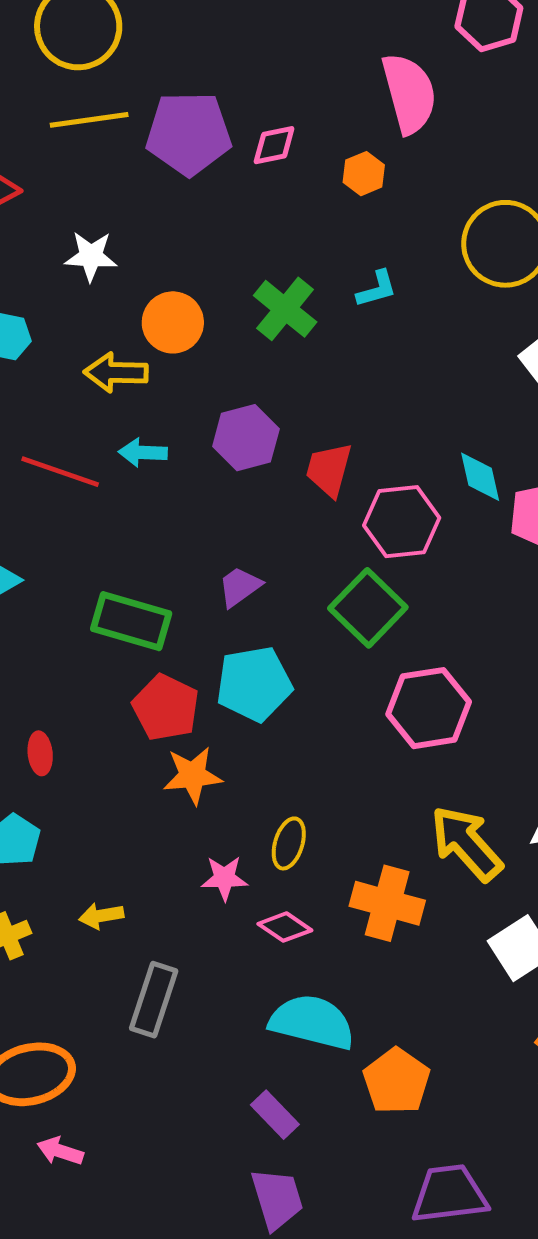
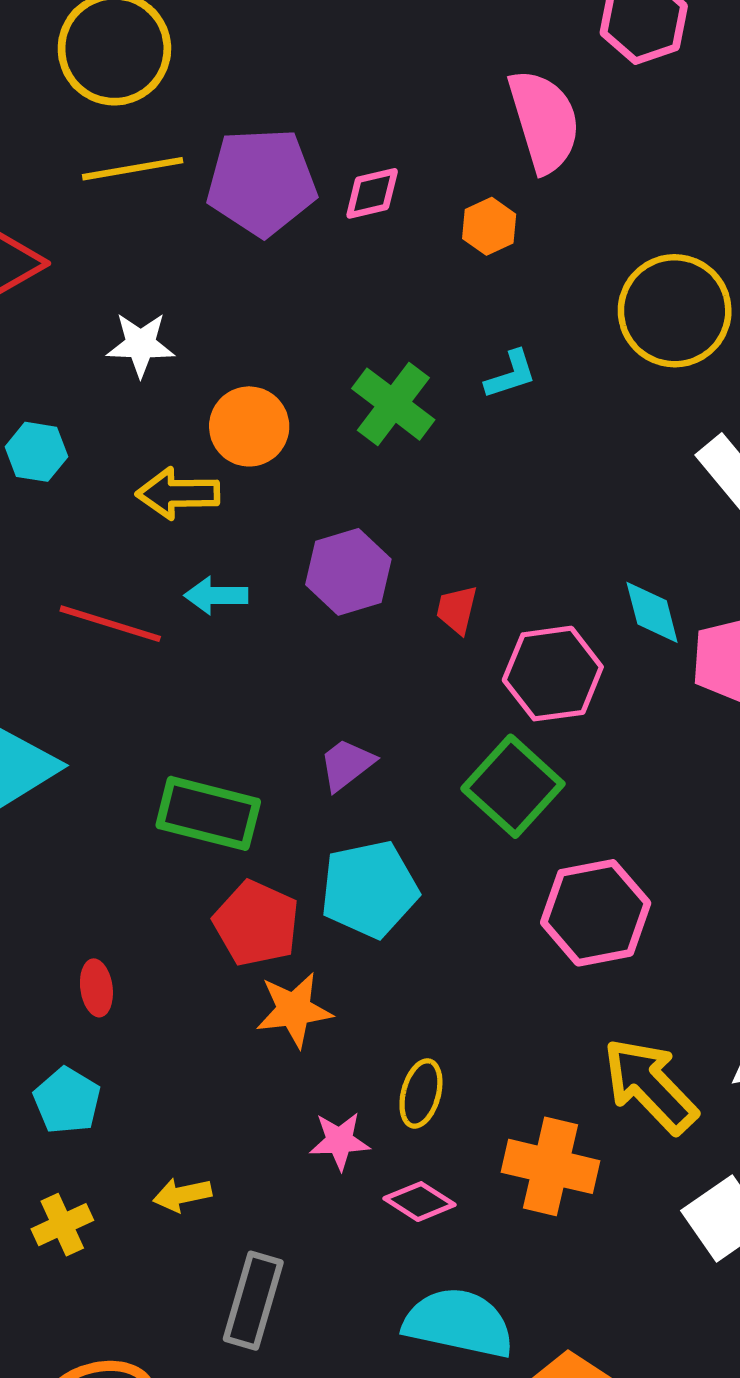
red trapezoid: (329, 470) -> (457, 610), size x0.7

